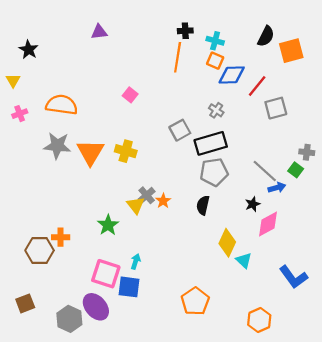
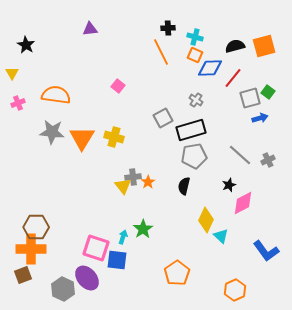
black semicircle: (266, 36) -> (235, 46), moved, turned -132
orange line: (178, 57) -> (161, 52), turned -36
gray cross: (307, 152) -> (268, 160), moved, turned -32
green square: (296, 170) -> (268, 92), moved
blue arrow: (277, 188) -> (260, 118), moved
gray cross: (147, 195) -> (133, 177), turned 35
green star: (108, 225) -> (143, 229), moved
orange cross: (61, 237) -> (31, 249), moved, size x1.8

